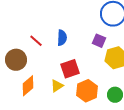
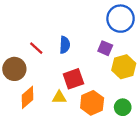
yellow triangle: (57, 86) -> (59, 97), turned 32

